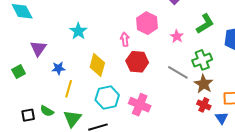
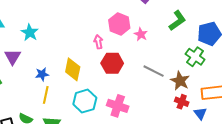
cyan star: (78, 31) -> (30, 32), moved
pink star: (177, 36) -> (141, 34), moved
green cross: (202, 60) -> (195, 57), moved, turned -30
blue star: (58, 68) -> (42, 74), moved

